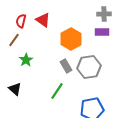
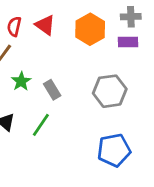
orange hexagon: (71, 39) -> (90, 29), moved
gray rectangle: (66, 66) -> (52, 90), moved
green line: (57, 91) -> (41, 125), moved

